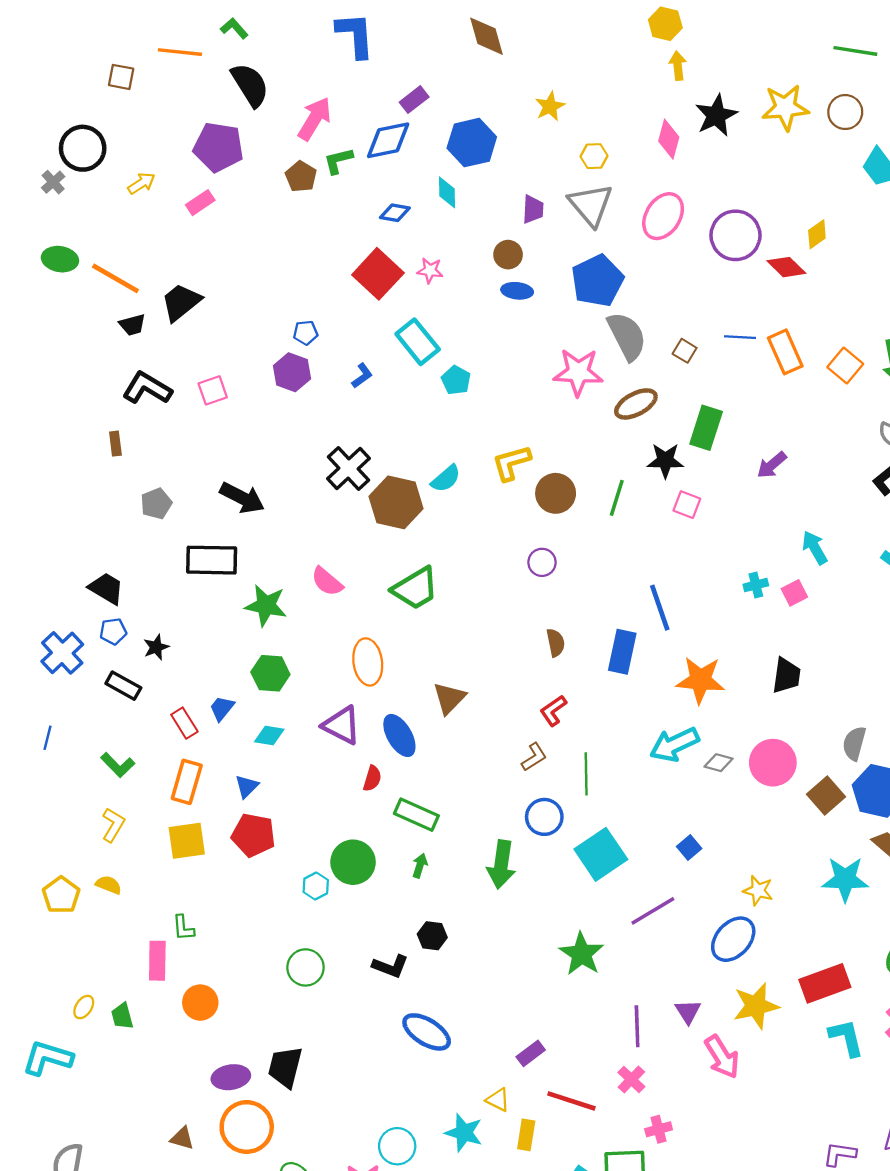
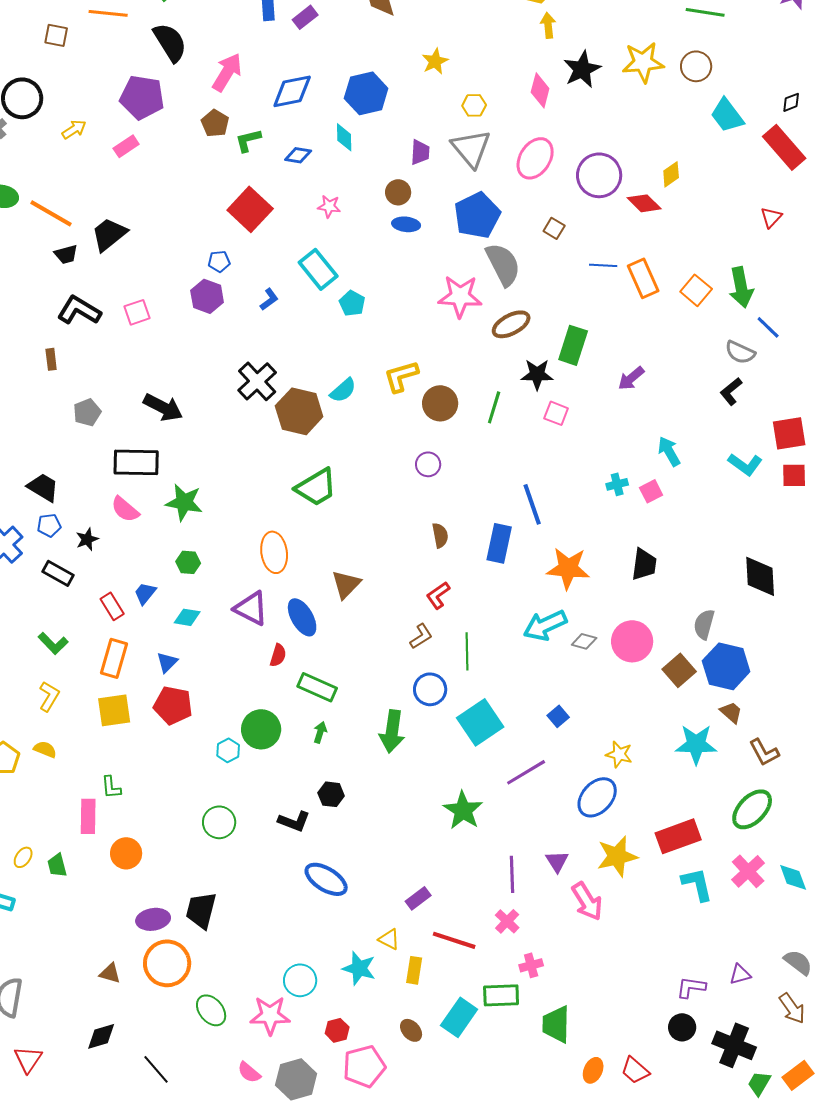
purple rectangle: (414, 100) -> (305, 17), moved
green L-shape: (338, 161) -> (248, 140), moved
red square: (378, 274) -> (250, 209), moved
brown square: (685, 351) -> (554, 228), moved
pink semicircle: (327, 582) -> (125, 509), moved
green hexagon: (270, 673) -> (188, 562), size x0.7

